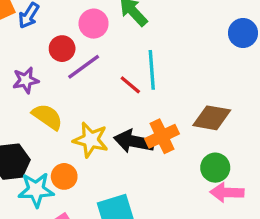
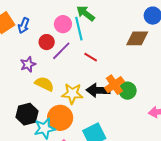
cyan line: (152, 70) -> (79, 29), moved
brown diamond: (212, 118) -> (137, 38), moved
green circle: (215, 168) -> (128, 91), moved
orange circle: (64, 176) -> (60, 118), size x1.6

